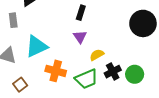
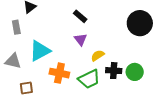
black rectangle: (81, 13) -> (80, 16), turned -64
black cross: (113, 72) -> (114, 71), turned 35
brown square: (20, 85) -> (26, 88), turned 32

